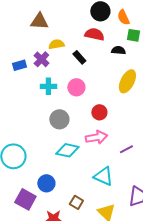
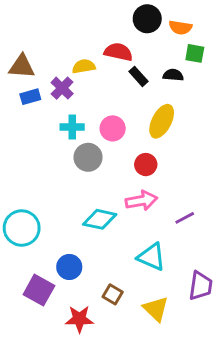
orange semicircle: (123, 17) -> (180, 27), turned -56
brown triangle: (39, 21) -> (22, 66), moved
red semicircle: (94, 34) -> (118, 52), moved
black rectangle: (79, 57) -> (139, 76), moved
yellow ellipse: (127, 81) -> (162, 121), moved
gray circle: (59, 119) -> (88, 157), moved

